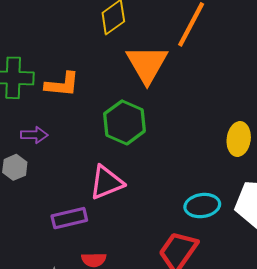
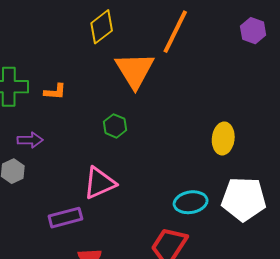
orange L-shape: (62, 84) -> (55, 92), size x0.7
green hexagon: (124, 122) -> (115, 126), size x0.6

